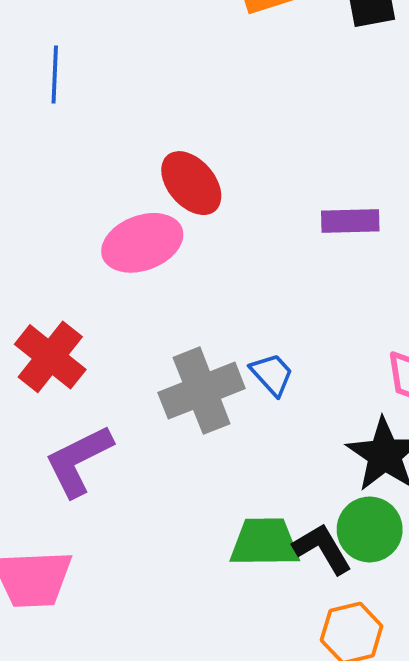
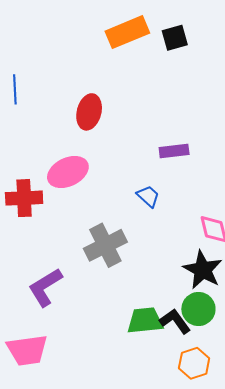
red ellipse: (191, 183) -> (89, 112), moved, turned 60
red cross: (50, 357) -> (24, 198), moved, turned -36
blue trapezoid: (272, 374) -> (148, 196), moved

